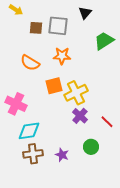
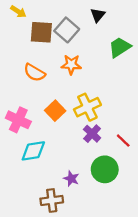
gray square: (58, 26) -> (67, 30), turned 35
brown square: (36, 28) -> (41, 32), size x1.5
orange square: (54, 86) -> (55, 111), moved, turned -30
green circle: (91, 147) -> (105, 169), size x1.5
brown cross: (33, 154) -> (52, 200), moved

